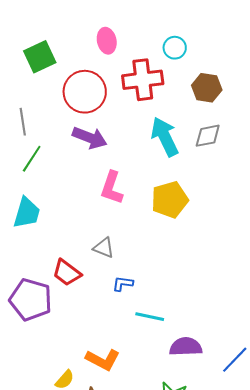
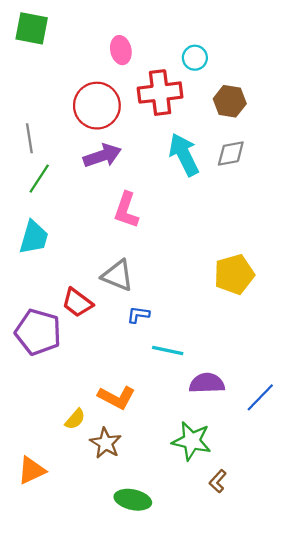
green square: (40, 57) -> (32, 28), moved, turned 36
purple arrow: (90, 138) -> (102, 156), turned -40
yellow pentagon: (170, 200) -> (234, 274), moved
gray triangle: (104, 248) -> (118, 275), size x1.4

